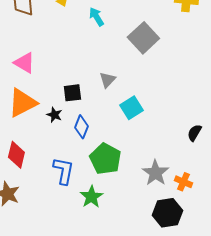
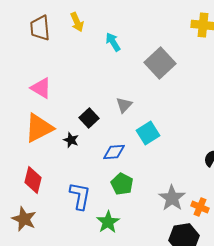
black square: (72, 93) -> (89, 118), turned -36
blue diamond: (81, 127) -> (114, 152), moved, turned 65
green pentagon: (105, 159) -> (122, 184), size x0.7

